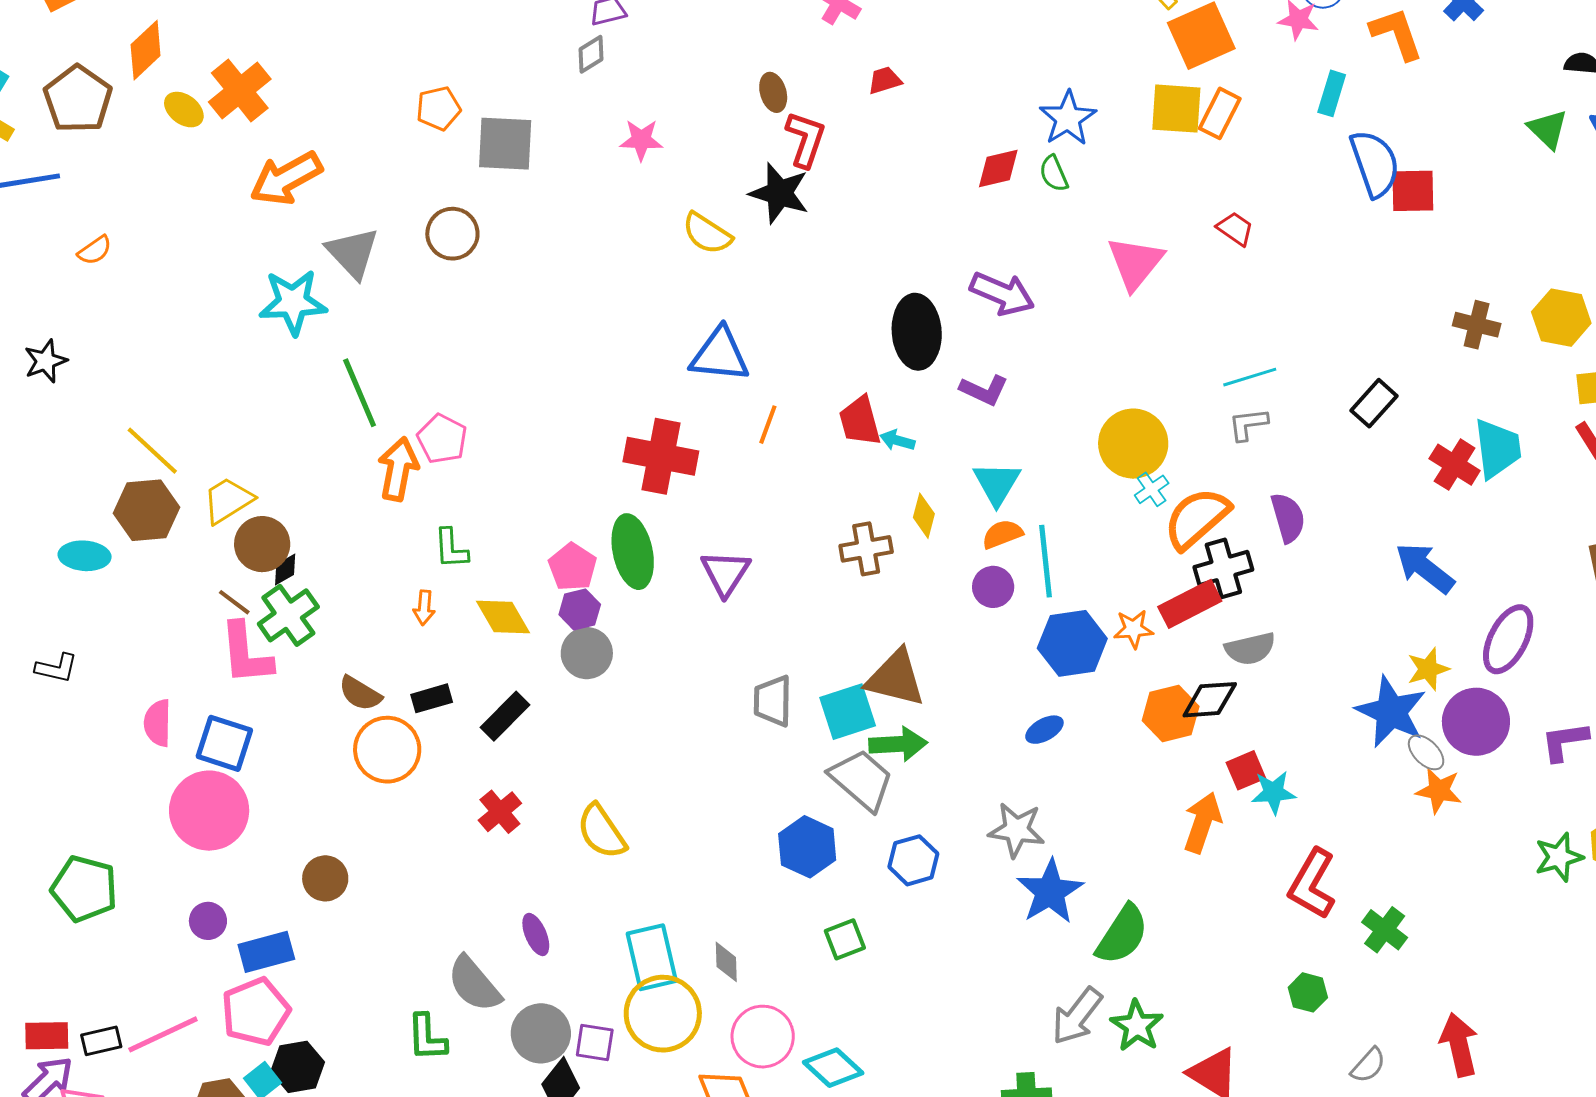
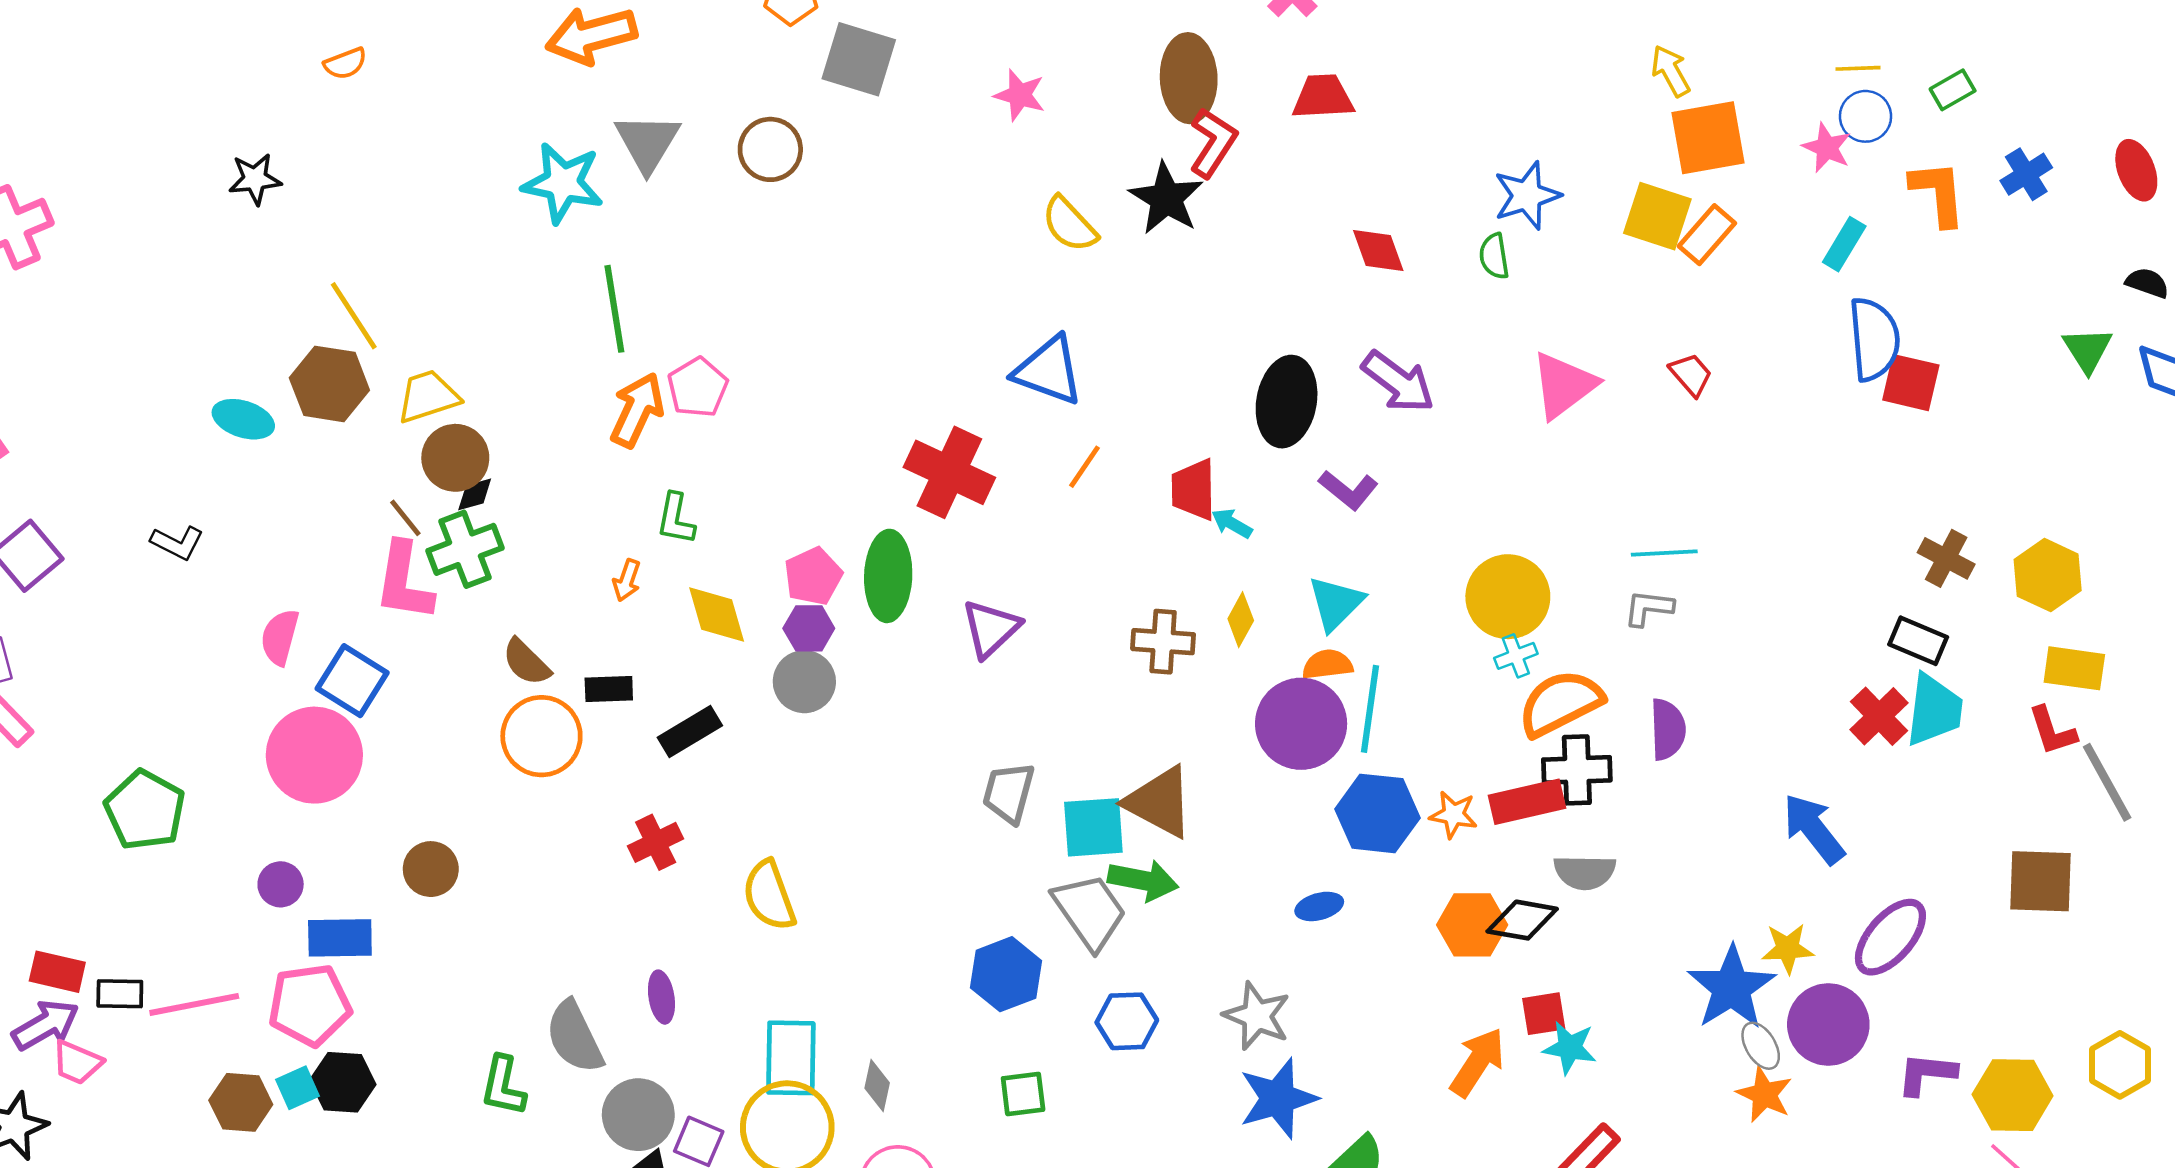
red trapezoid: (885, 80) -> (1323, 97), size x1.5
brown ellipse: (773, 92) -> (1189, 78), size x1.8
red diamond: (998, 168) -> (1378, 251), moved, turned 69
black rectangle: (1374, 403) -> (1918, 641), moved, turned 57
purple circle: (993, 587) -> (1301, 724), size x1.8

